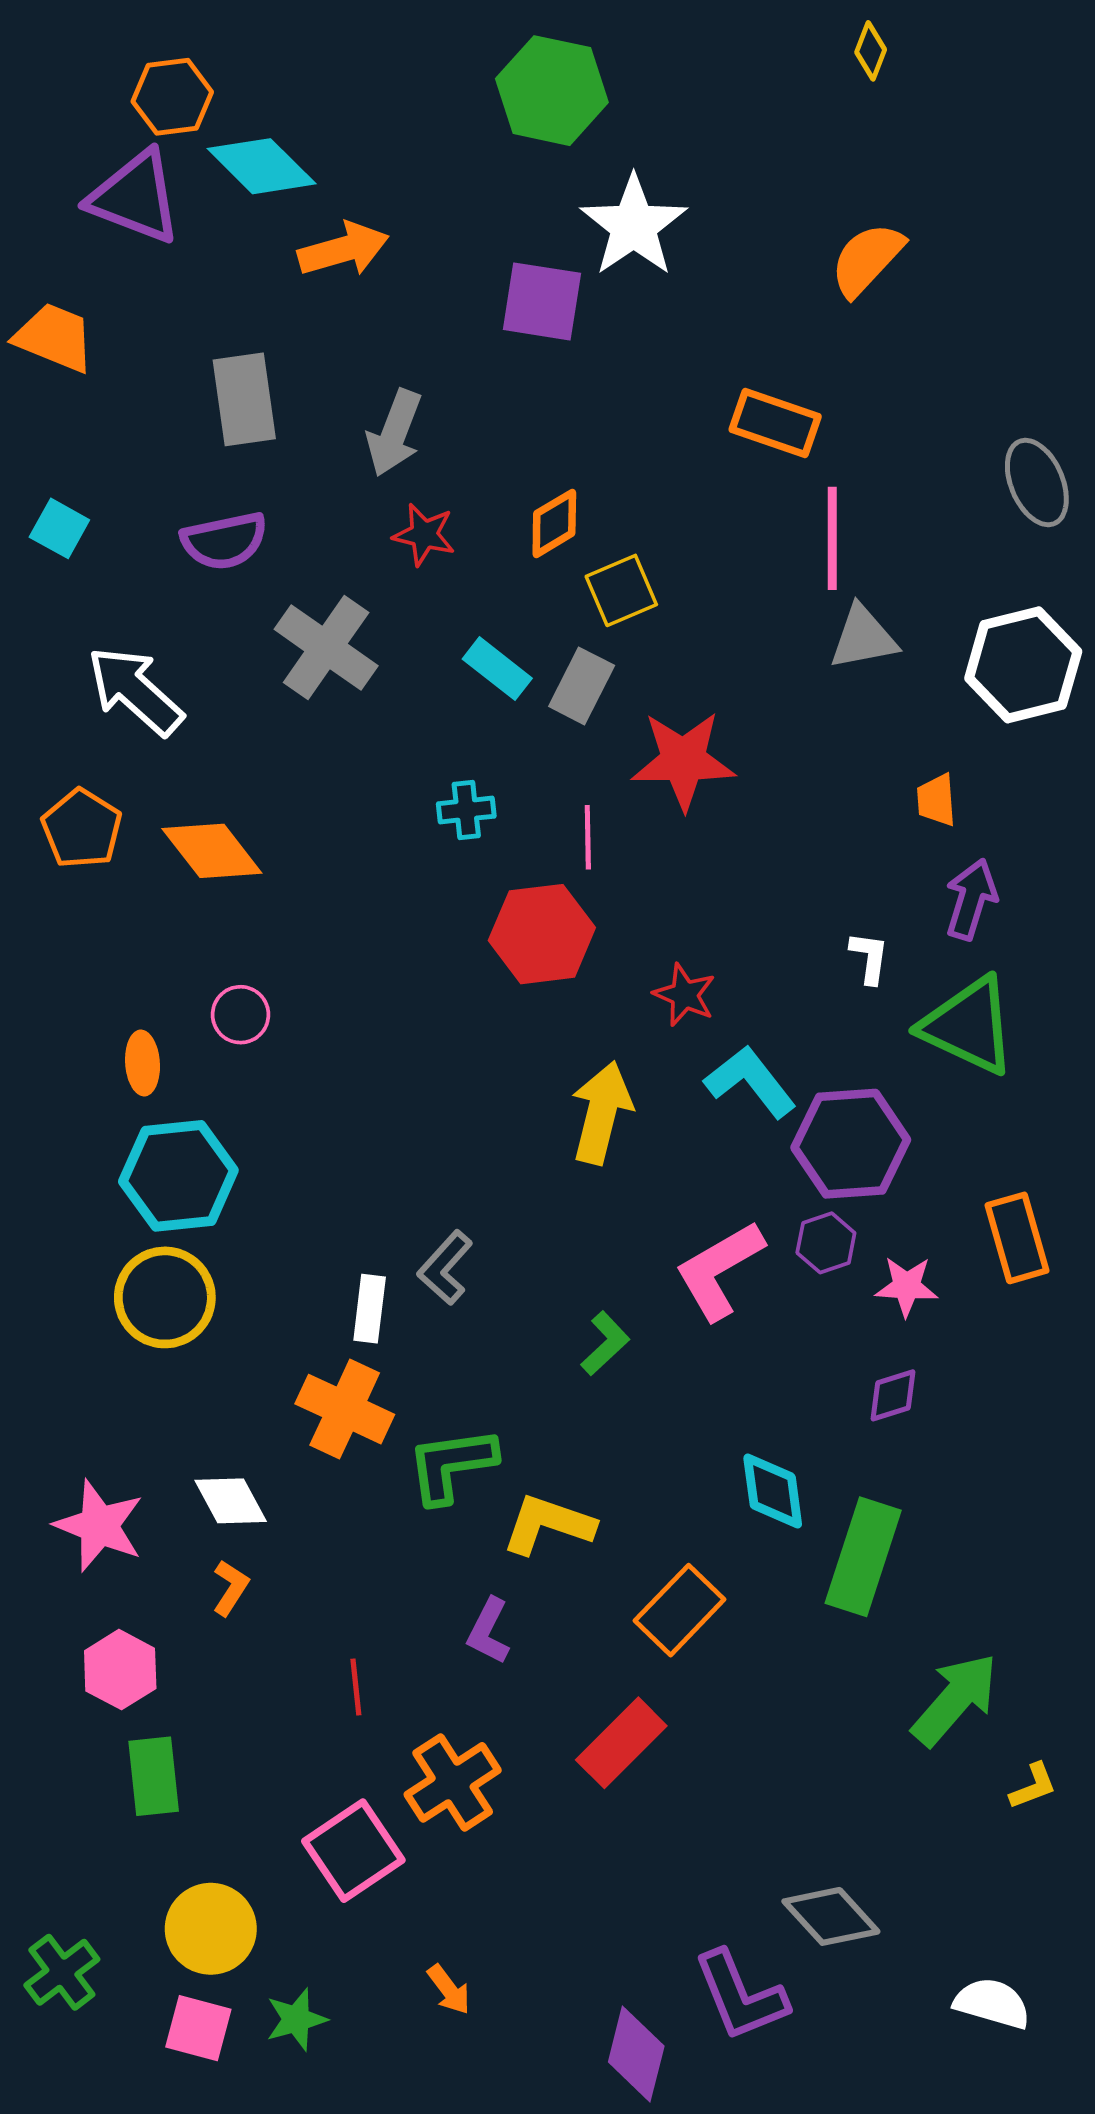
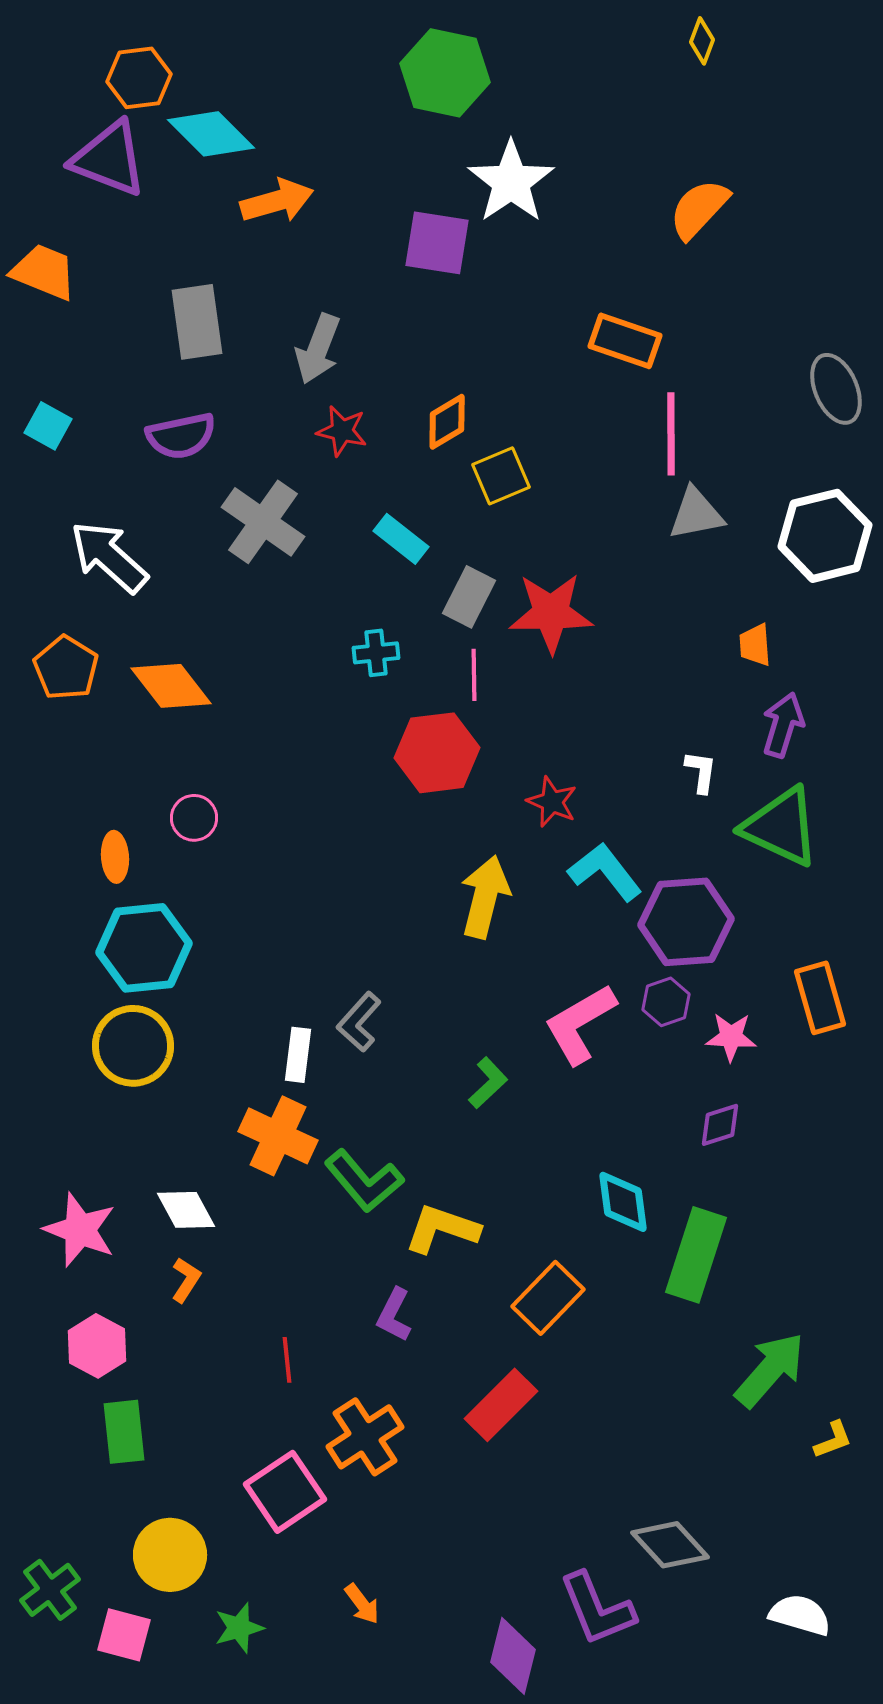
gray rectangle: (582, 686) -> (469, 597), moved
green L-shape: (451, 1465) -> (364, 1181), turned -122
pink square: (198, 2028) -> (124, 1635), moved

